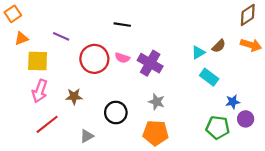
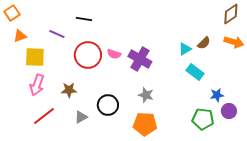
black line: (122, 25) -> (84, 19), moved
gray triangle: (87, 136) -> (81, 117), moved

